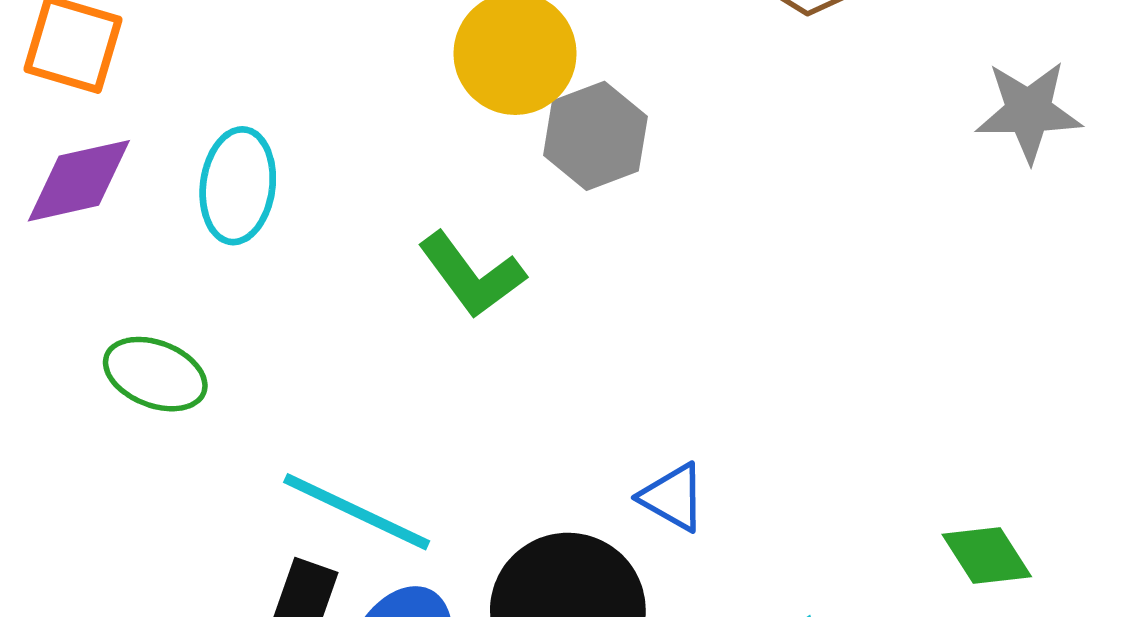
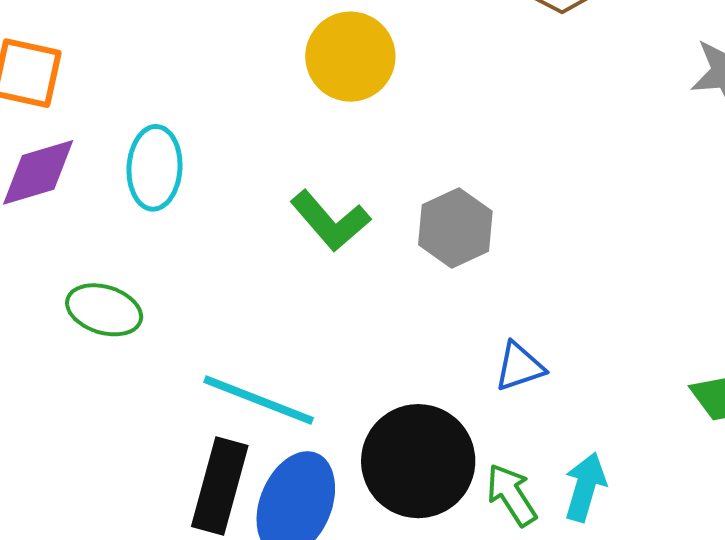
gray hexagon: (595, 136) -> (455, 228), moved
blue triangle: (673, 497) -> (519, 367), moved, turned -44

